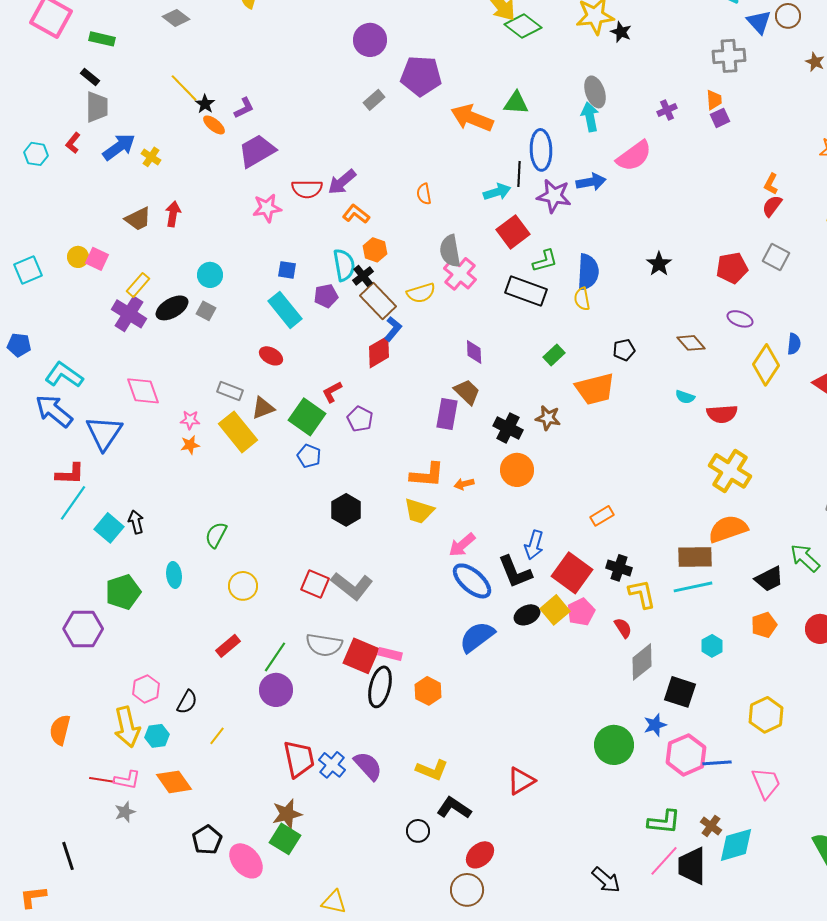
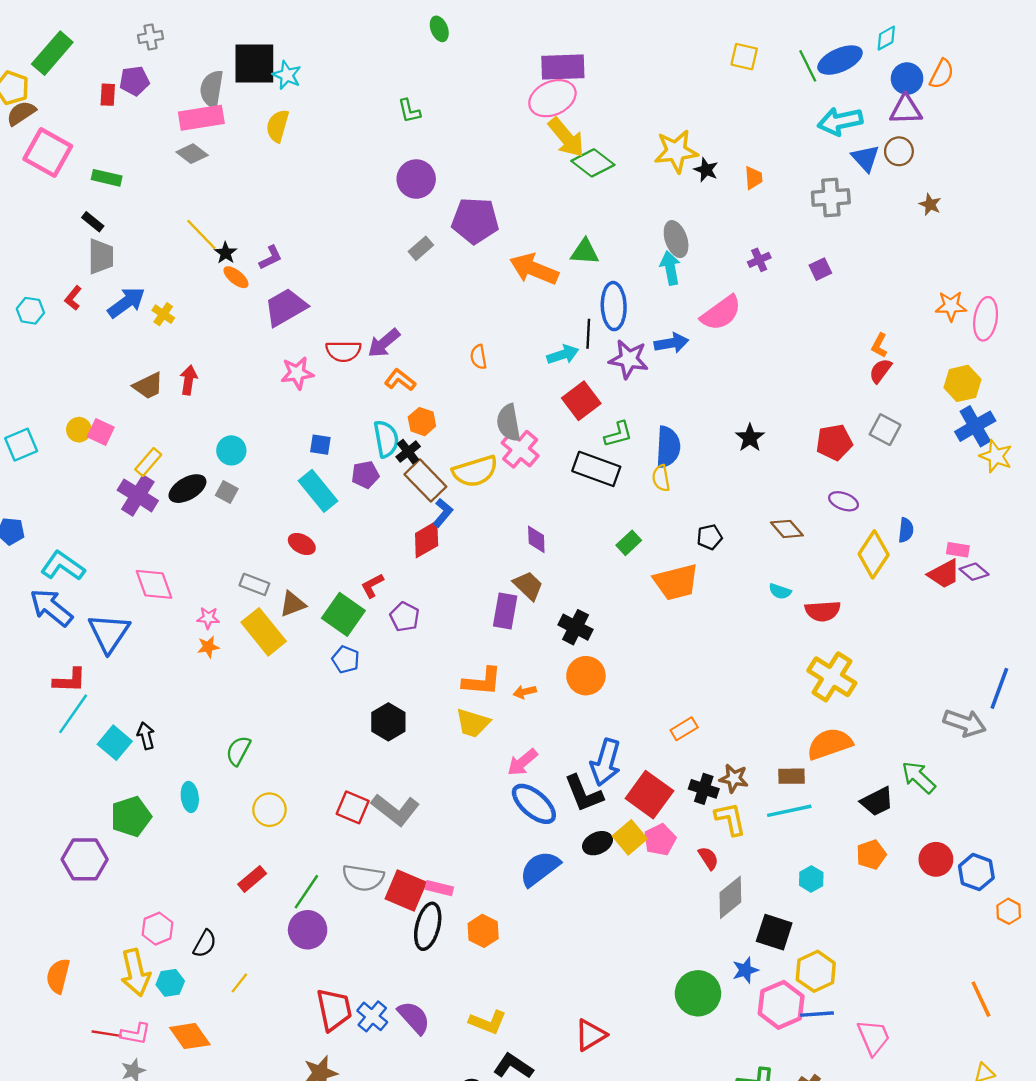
orange trapezoid: (714, 100) -> (753, 178), moved
yellow semicircle: (421, 293) -> (475, 471), size x1.4
brown star: (548, 418) -> (734, 778), moved
blue arrow: (534, 545) -> (606, 762), size x1.4
brown rectangle: (695, 557) -> (792, 776), size x0.7
yellow hexagon: (766, 715) -> (816, 971), moved

